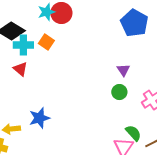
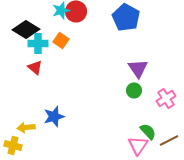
blue pentagon: (134, 23) -> (126, 17), moved
purple triangle: (123, 70) -> (138, 68), size x1.5

